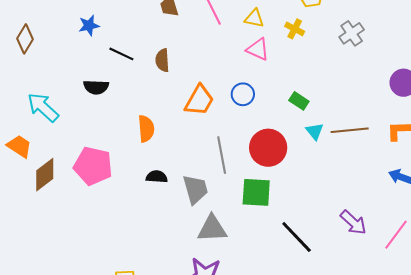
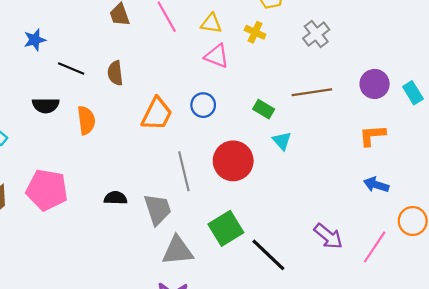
orange semicircle: (146, 129) -> (86, 120), moved
brown line: (350, 130) -> (312, 92), moved
green square: (256, 192) -> (226, 228), moved, turned -32

